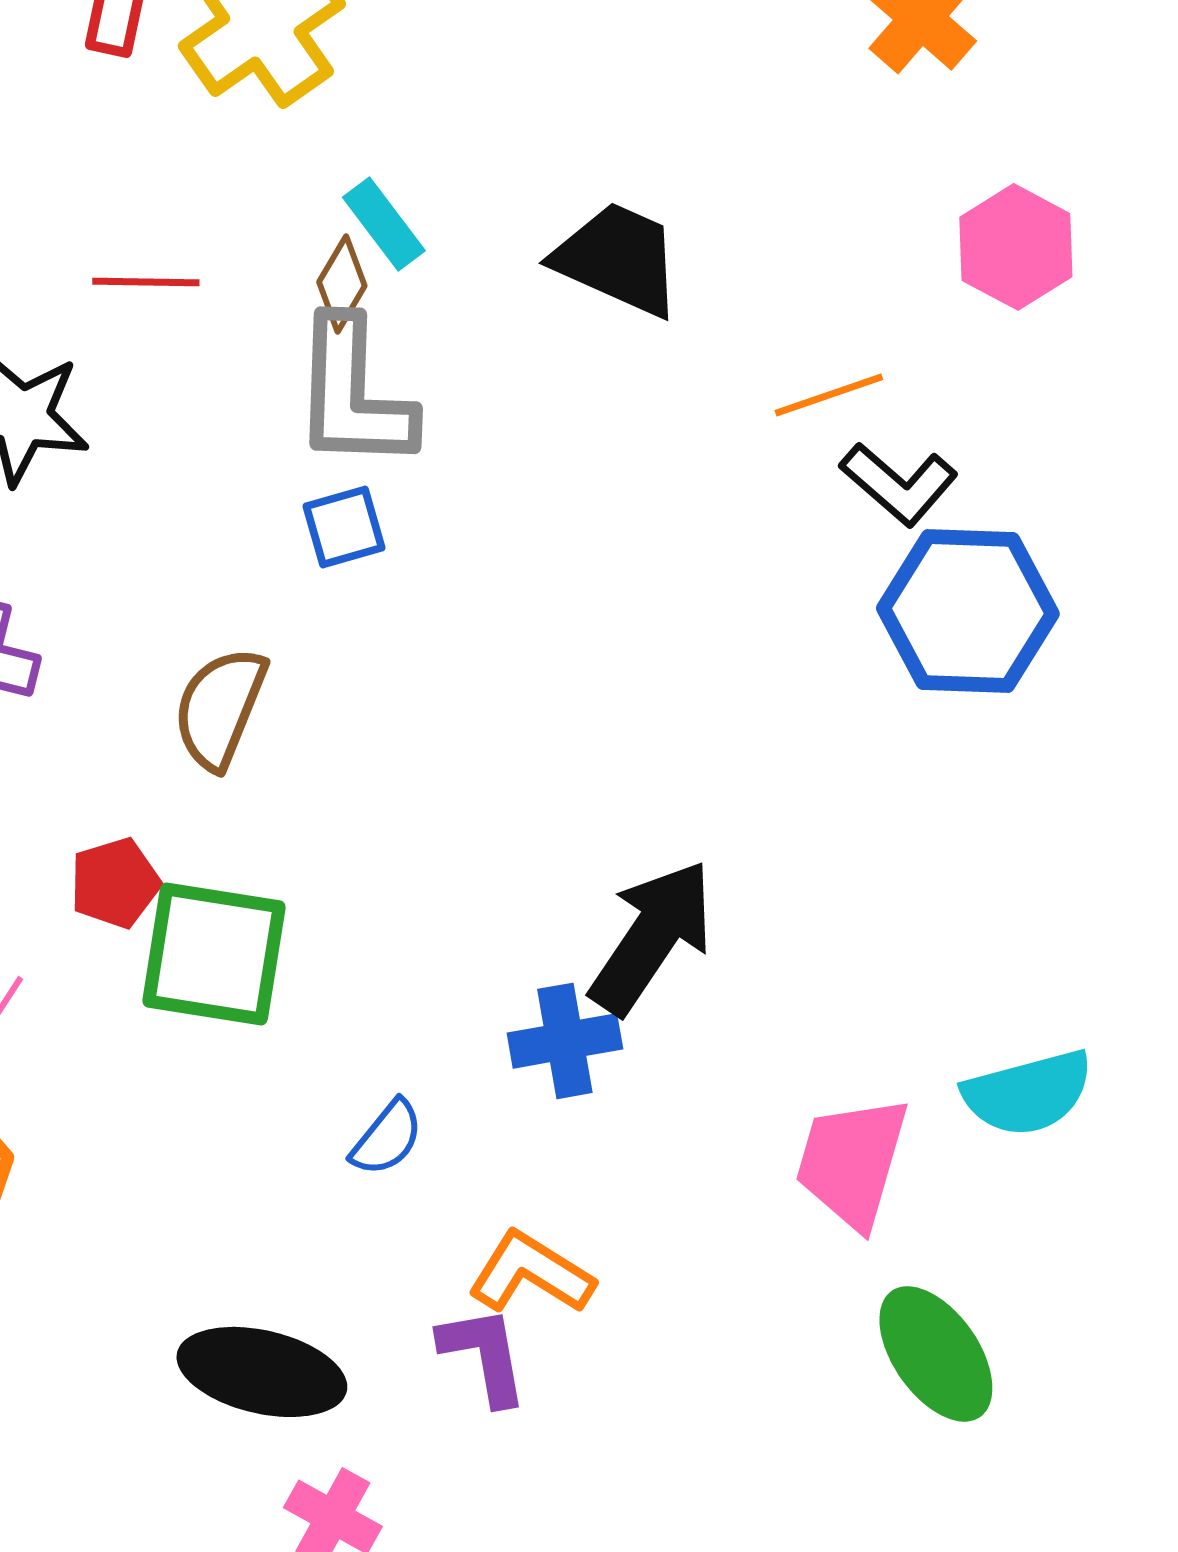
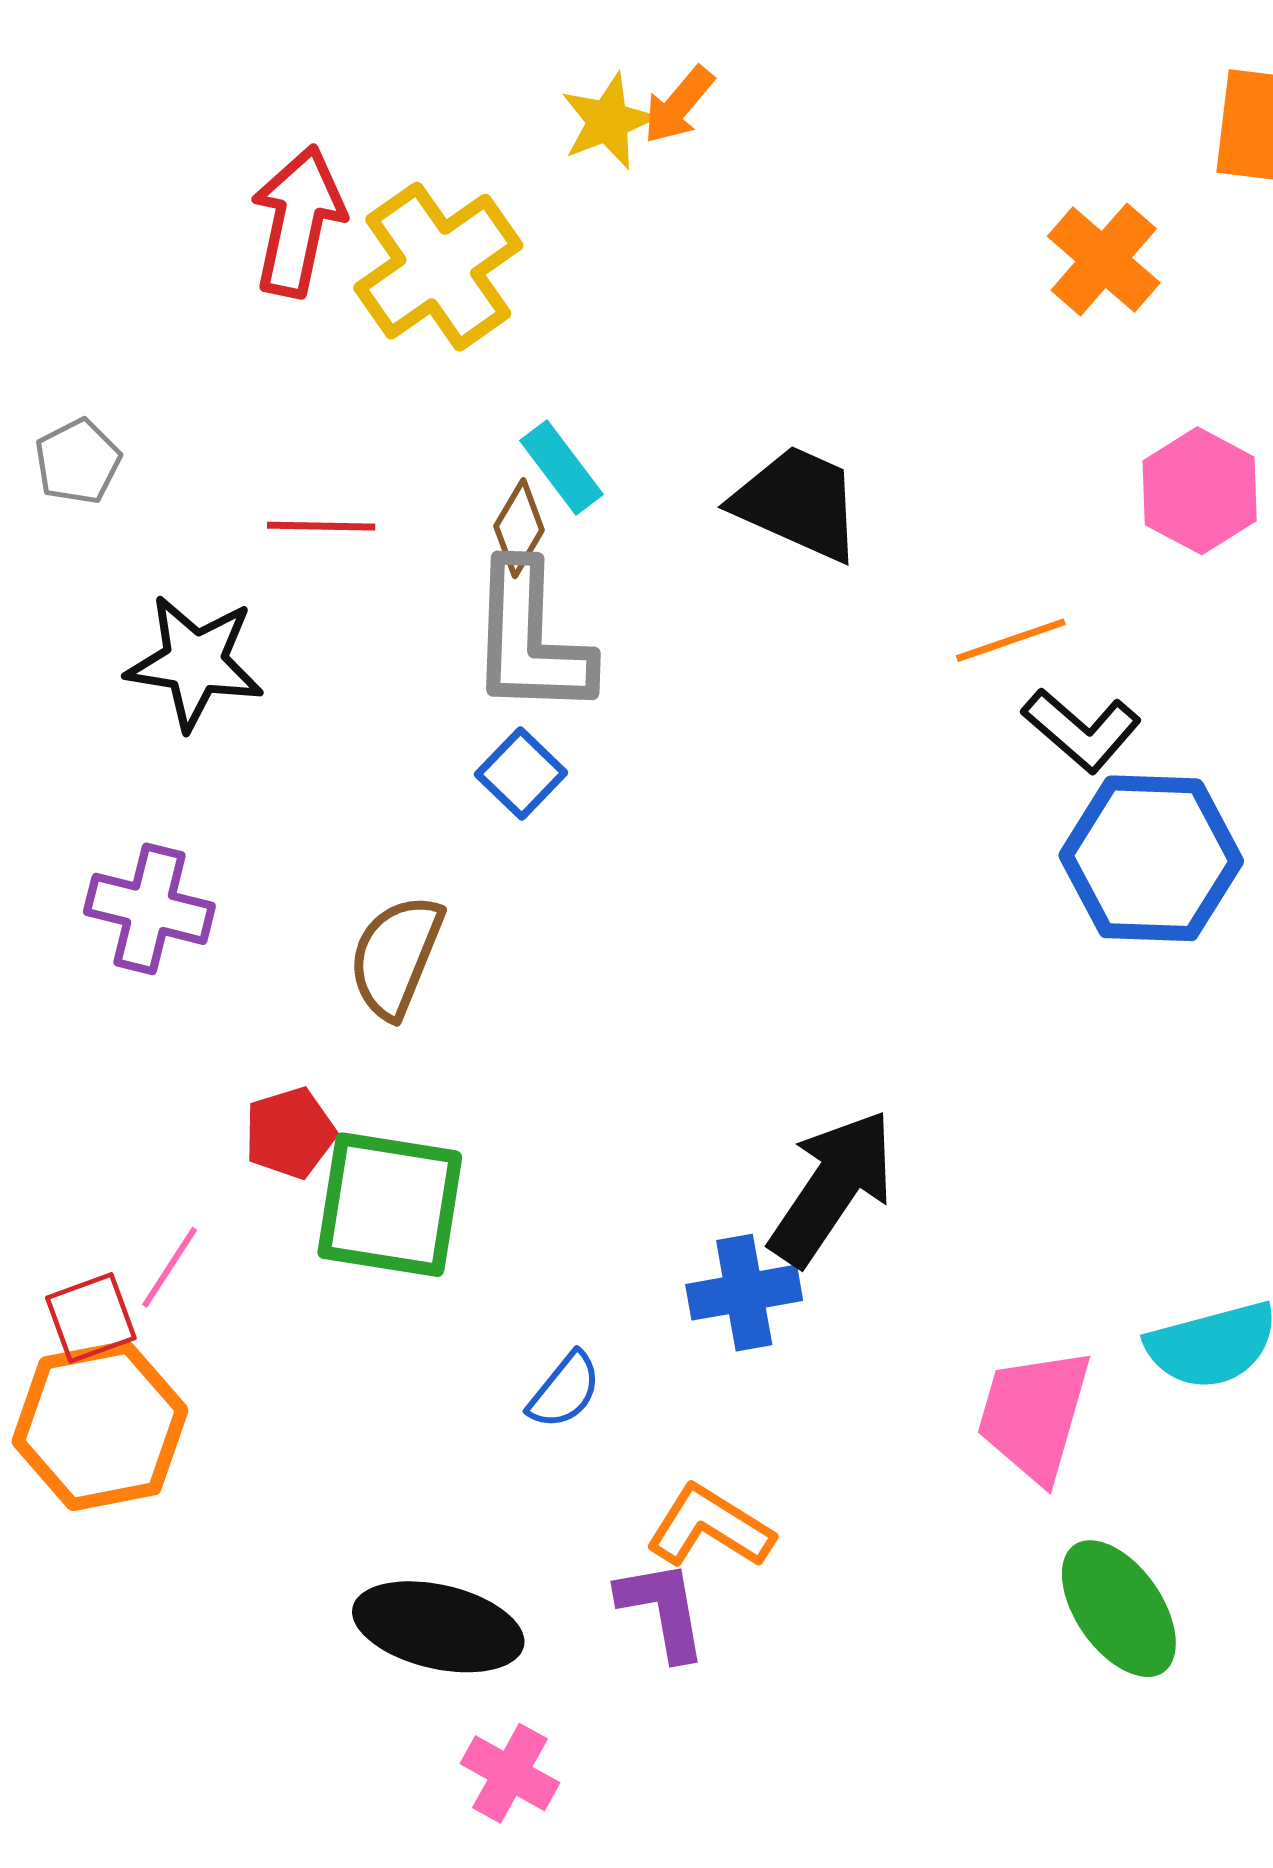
blue square: (344, 527) -> (521, 774), turned -30

